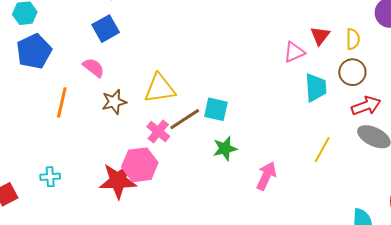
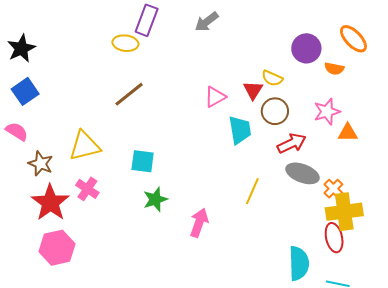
red triangle: (320, 36) -> (253, 90), moved
yellow semicircle: (353, 39) -> (272, 78), turned 120
brown star: (114, 102) -> (41, 164), turned -30
brown line: (185, 119) -> (129, 94), moved
pink hexagon: (140, 165) -> (57, 248), moved
red star: (118, 181) -> (50, 203), moved, turned -30

